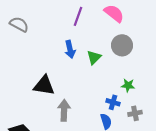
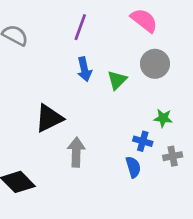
purple line: (78, 16) -> (80, 27), moved
black triangle: (44, 85) -> (49, 118), turned -35

